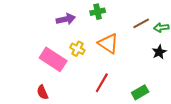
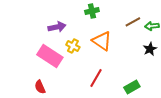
purple arrow: (66, 19) -> (57, 27), moved

